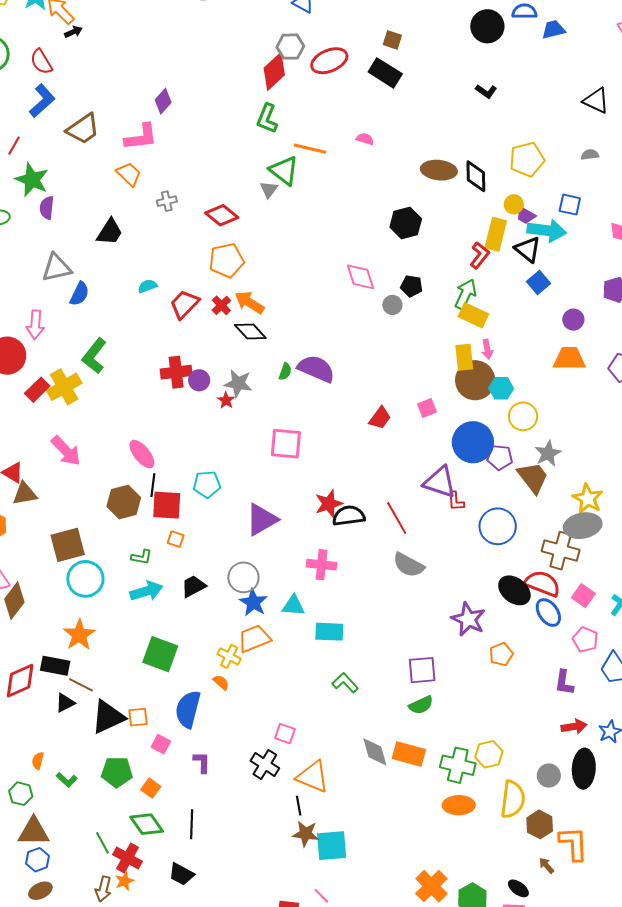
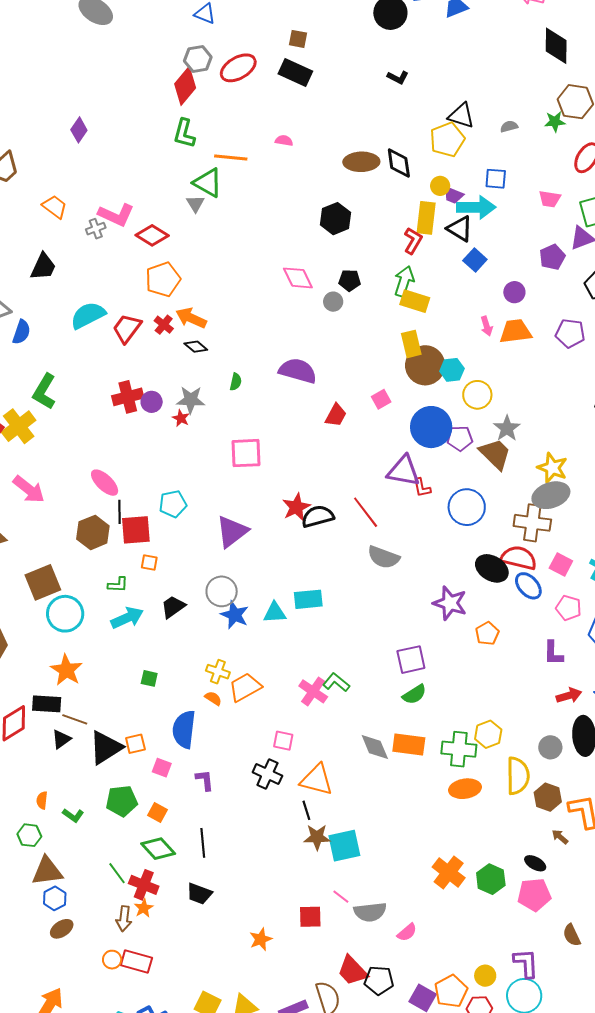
black triangle: (596, 101) -> (461, 116), moved
pink L-shape: (141, 137) -> (116, 215), moved, turned 39
cyan semicircle: (147, 286) -> (88, 315), size x1.8
black diamond: (250, 331) -> (196, 347), size x0.7
pink arrow: (487, 349) -> (487, 326), moved
purple semicircle: (316, 369) -> (298, 371), moved
pink cross: (322, 565) -> (313, 691), moved, turned 36
cyan rectangle: (329, 632) -> (308, 599), moved
orange trapezoid: (254, 638) -> (245, 687), moved
green square: (160, 654) -> (149, 678), size x0.5

